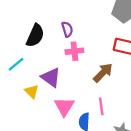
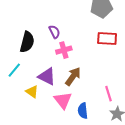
brown arrow: (103, 73) -> (73, 76), moved
pink line: (101, 106) -> (108, 94), moved

